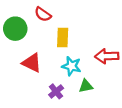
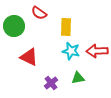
yellow rectangle: (63, 37) -> (66, 27), moved
cyan star: (71, 66) -> (71, 51), moved

